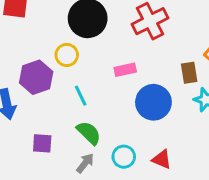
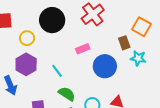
yellow circle: (67, 55) -> (27, 38), moved

